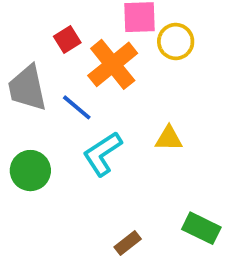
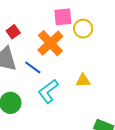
red square: (67, 40) -> (13, 32), moved

